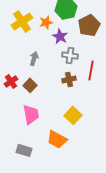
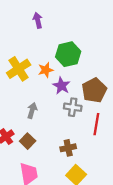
brown pentagon: (89, 25) -> (94, 90), moved
brown cross: (69, 79) -> (68, 148), moved

